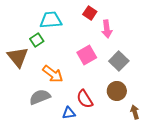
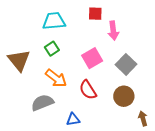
red square: (90, 13) -> (95, 14), turned -32
green square: (37, 40) -> (52, 49), moved
red semicircle: (85, 99) -> (88, 90), moved

